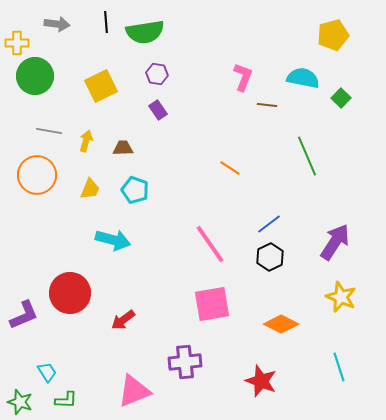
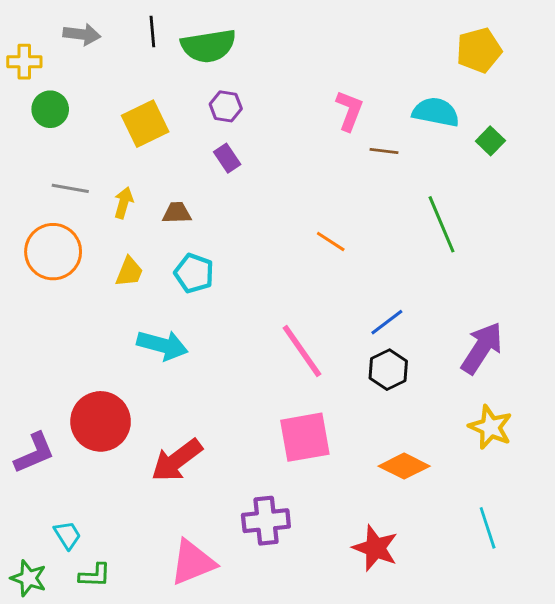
green circle: (35, 76) -> (50, 109), size x0.7
red arrow: (123, 320) -> (177, 460), size x1.5

